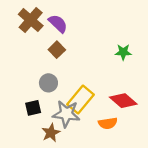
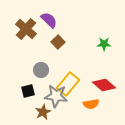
brown cross: (31, 20) -> (26, 29), moved
brown square: (57, 50) -> (58, 42), moved

